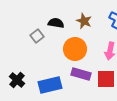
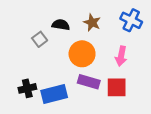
black cross: (17, 80) -> (27, 88), moved, turned 35

